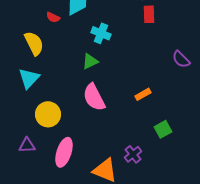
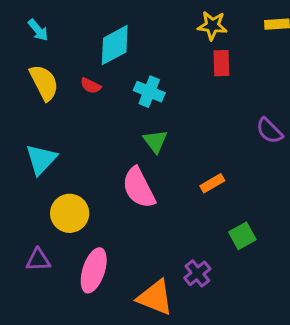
red semicircle: (53, 17) -> (91, 86), moved
yellow semicircle: (34, 43) -> (44, 83), moved
green triangle: (90, 61) -> (155, 141), moved, turned -42

